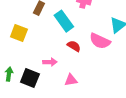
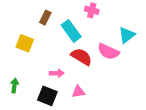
red semicircle: (74, 46) -> (81, 57), size x1.5
black square: (30, 78) -> (47, 96), moved

